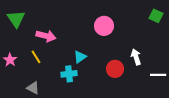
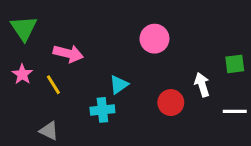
green square: (156, 16) -> (235, 64), moved, turned -32
pink star: (10, 60) -> (22, 74), moved

